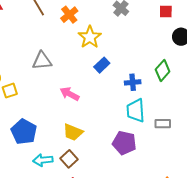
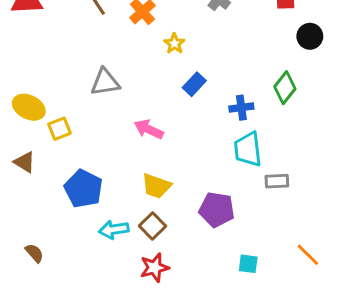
yellow star: (90, 37) -> (174, 44), size x0.6
gray rectangle: (163, 124) -> (277, 181), moved
purple pentagon: (124, 143) -> (217, 210), moved

